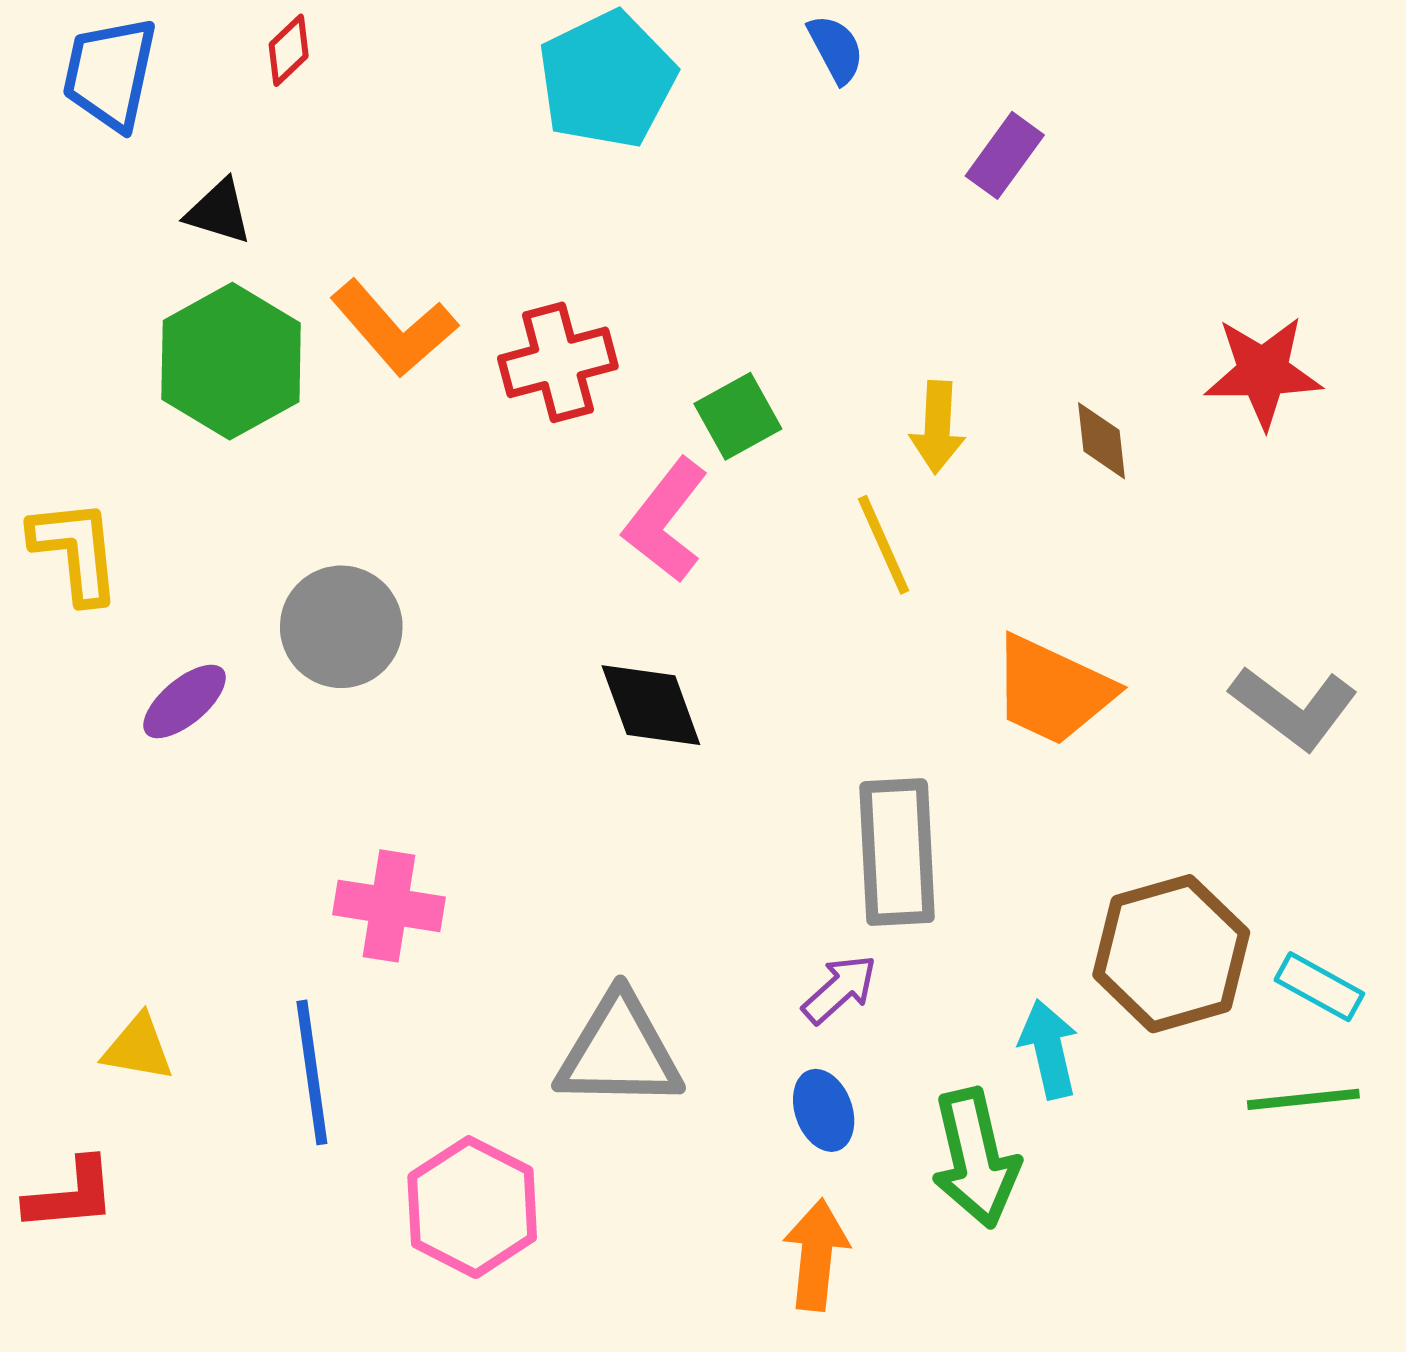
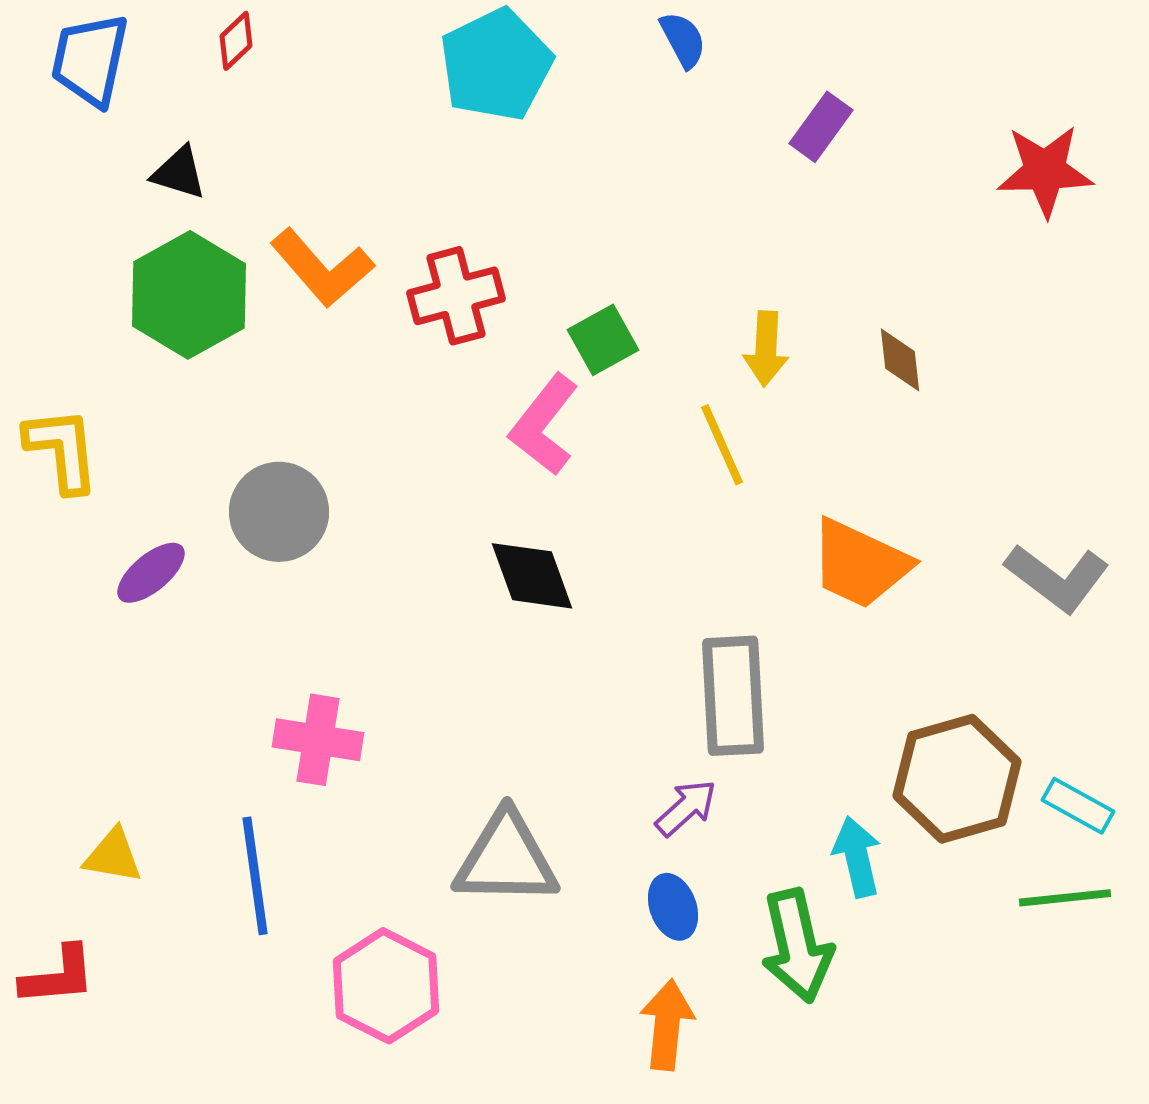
red star: (1263, 372) -> (1045, 171), moved

